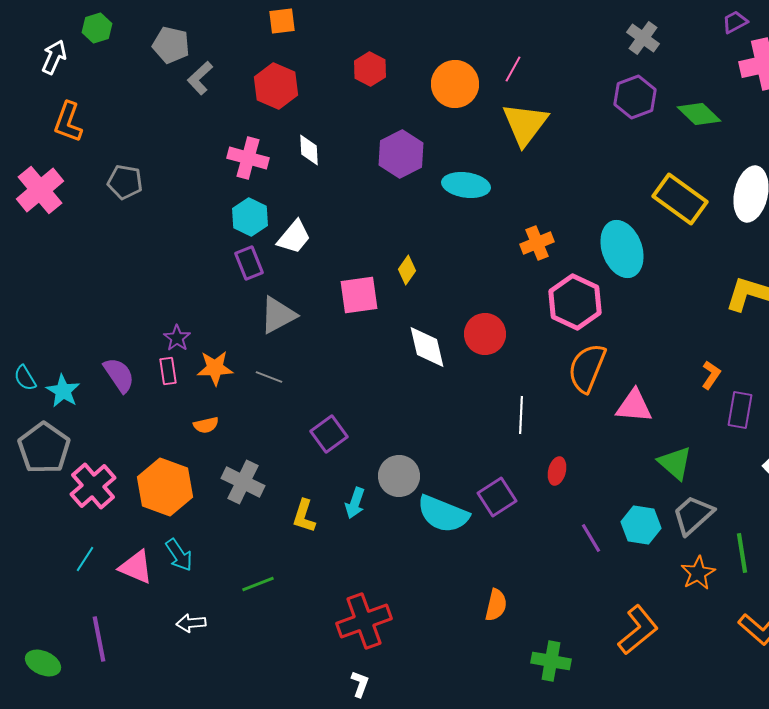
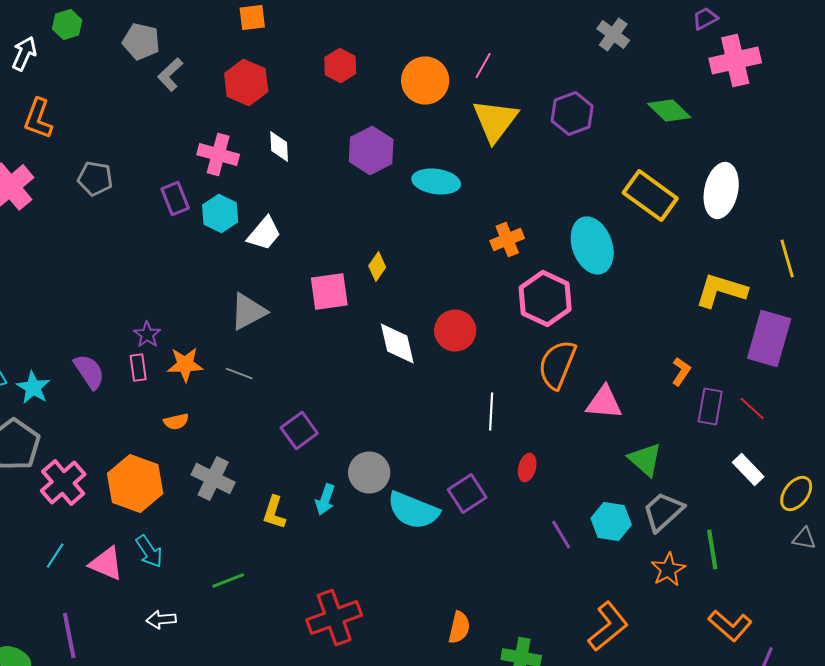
purple hexagon: (635, 97) -> (572, 114), moved
purple rectangle: (249, 263) -> (175, 198), moved
orange semicircle: (496, 605) -> (459, 628), moved

